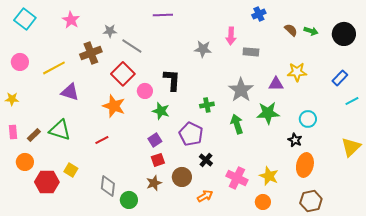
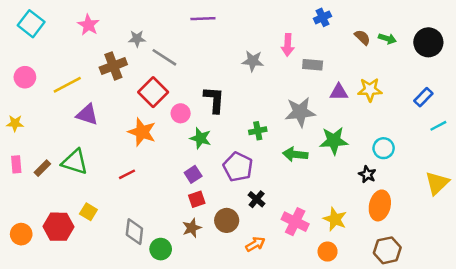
purple triangle: (276, 84) -> (339, 92), moved
gray star: (241, 90) -> (300, 112), turned 30
green arrow: (237, 124) -> (295, 154), turned -66
orange circle: (25, 162) -> (21, 234), moved

